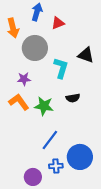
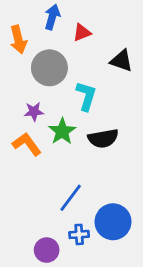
black triangle: (86, 55) -> (121, 61), moved
black semicircle: (73, 98) -> (103, 138), size x1.5
green star: (44, 106) -> (62, 131), moved, turned 30

